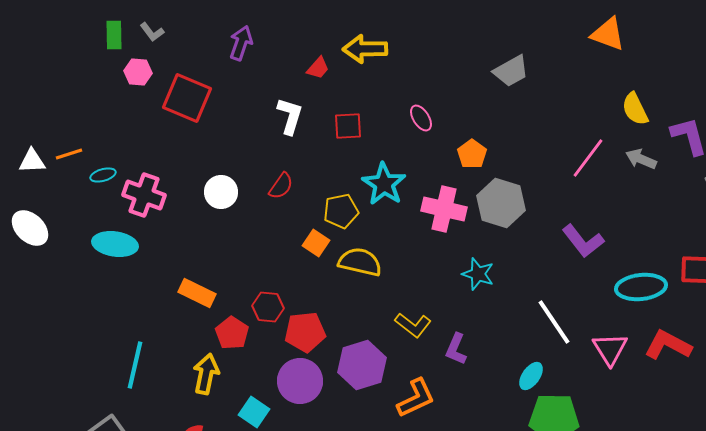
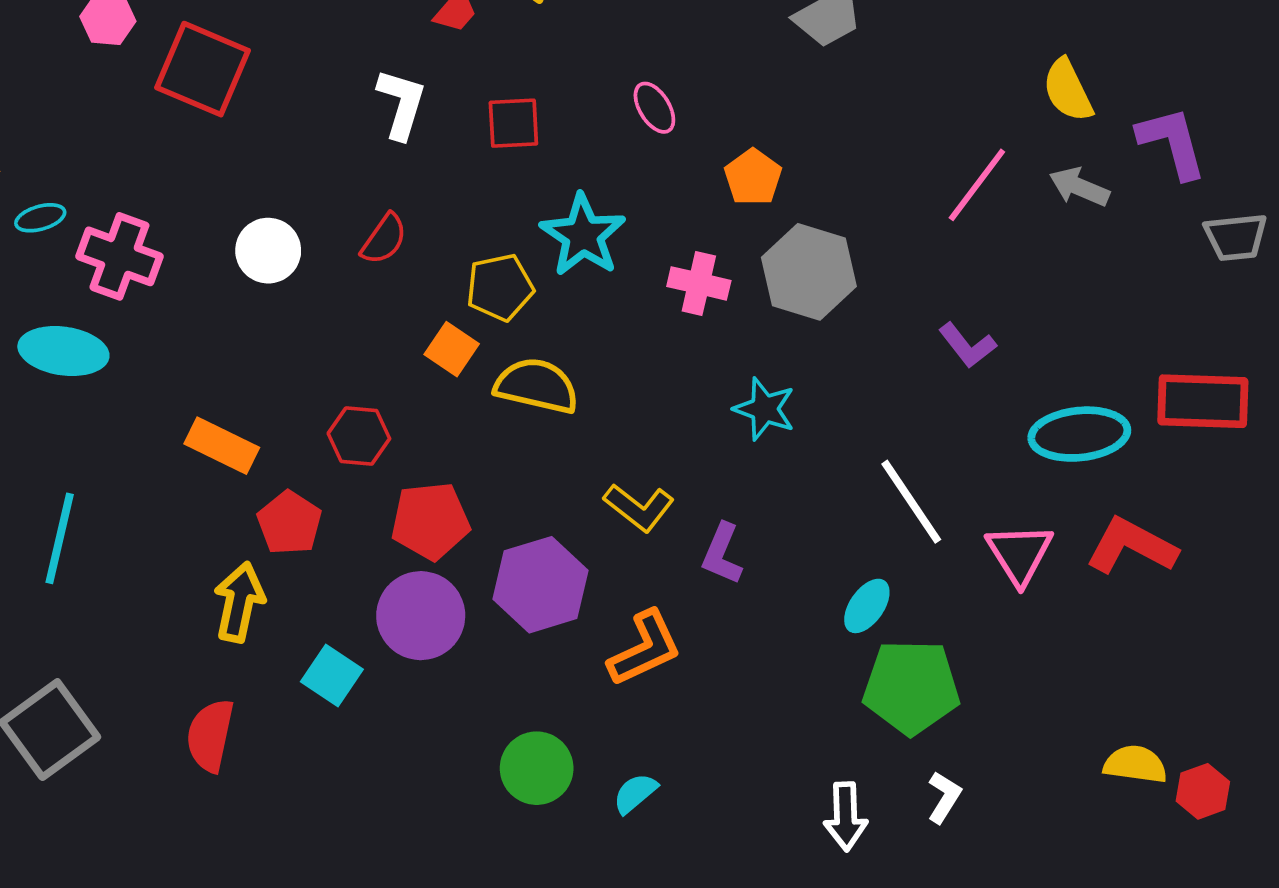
pink cross: (444, 209) -> (699, 283), size x0.7
purple L-shape: (583, 241) -> (967, 345), size x0.7
red hexagon: (268, 307) -> (359, 436), moved
cyan line: (135, 365) -> (60, 538), moved

